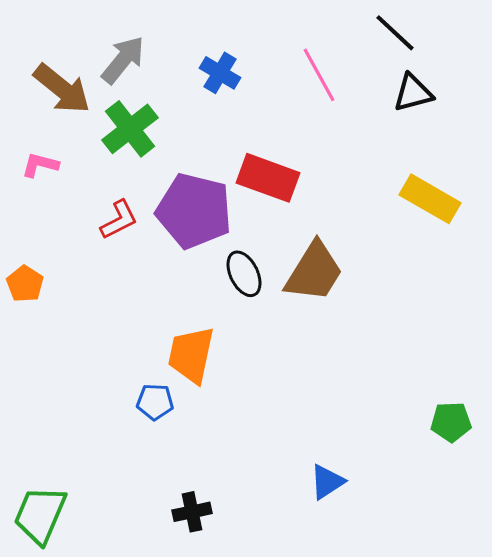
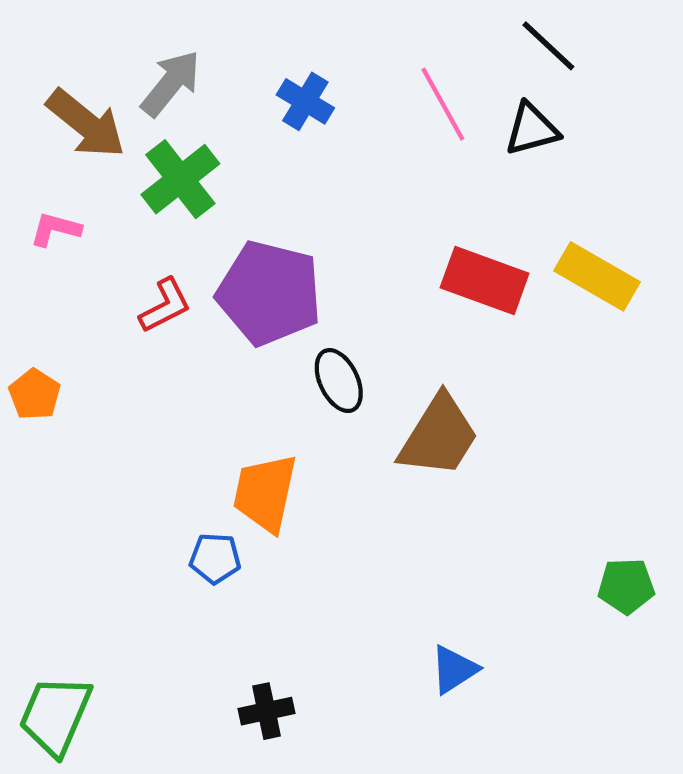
black triangle: (413, 93) -> (532, 129), moved
red rectangle: (268, 178) -> (485, 281), moved
brown trapezoid: (314, 272) -> (439, 436), moved

